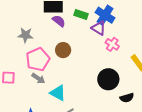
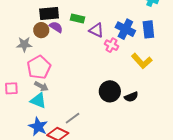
blue cross: (105, 15) -> (125, 29), moved
brown circle: (63, 50) -> (41, 30), moved
black circle: (108, 79) -> (110, 91), moved
cyan triangle: (58, 93) -> (38, 101), moved

